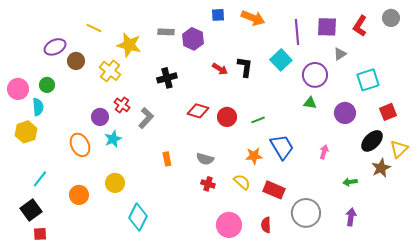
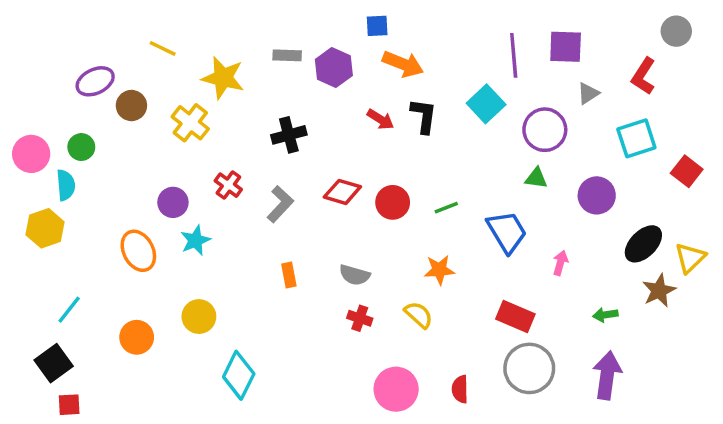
orange arrow: (253, 18) -> (403, 64), moved
red L-shape: (360, 26) -> (643, 76), moved
red cross: (122, 105) -> (228, 185), moved
red square: (388, 112) -> (687, 171), moved, turned -30
gray L-shape: (146, 118) -> (280, 204), moved
blue trapezoid: (282, 147) -> (507, 232), moved
red rectangle: (274, 190) -> (515, 317), moved
purple arrow: (351, 217) -> (607, 375), size x1.5

